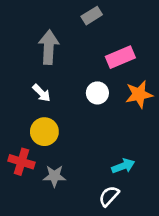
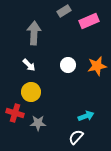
pink rectangle: (120, 57) -> (89, 21), moved

